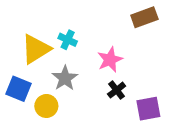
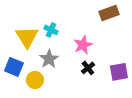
yellow triangle: (36, 49) -> (27, 37), turned -30
purple square: (148, 109) -> (119, 72), moved

